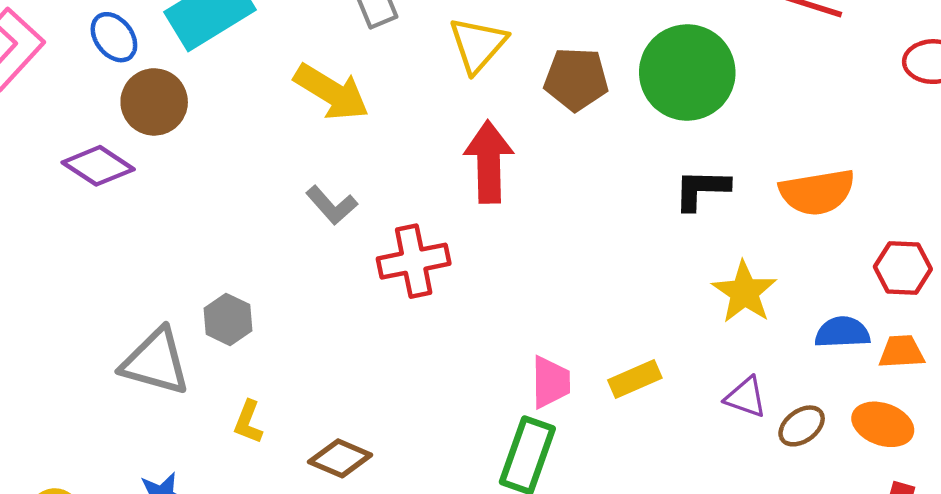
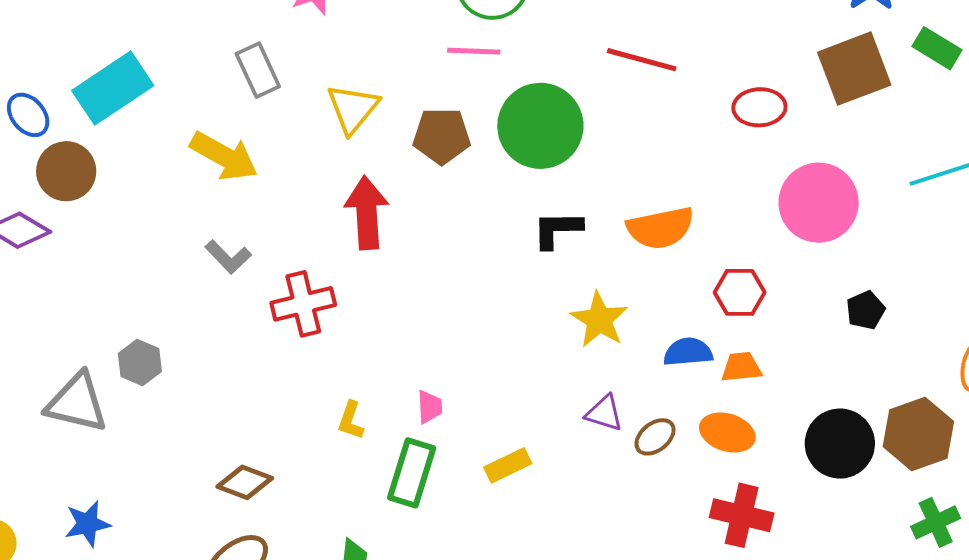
yellow rectangle: (635, 379) -> (508, 465), moved
pink trapezoid: (551, 382) -> (430, 407), size x0.7
yellow L-shape: (248, 422) -> (351, 420), moved

